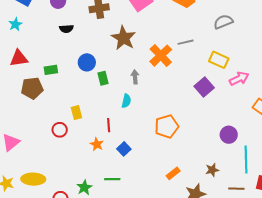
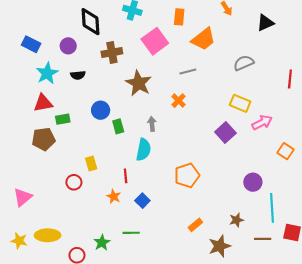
cyan star: (15, 24) -> (47, 73), moved, size x1.5
gray line: (186, 42) -> (188, 72), moved
orange cross: (161, 56) -> (179, 101), size x0.6
red triangle: (19, 58) -> (43, 103), moved
cyan semicircle: (126, 101) -> (144, 150), size x1.5

